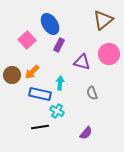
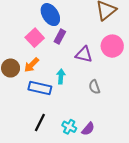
pink square: (27, 40) -> (35, 38), moved
cyan cross: (57, 111) -> (69, 127), moved
black line: (40, 127) -> (40, 123), turned -54

